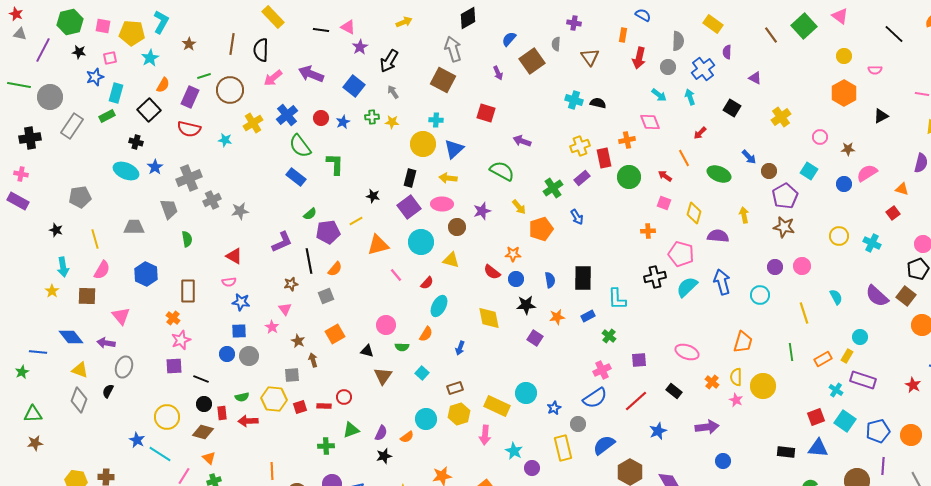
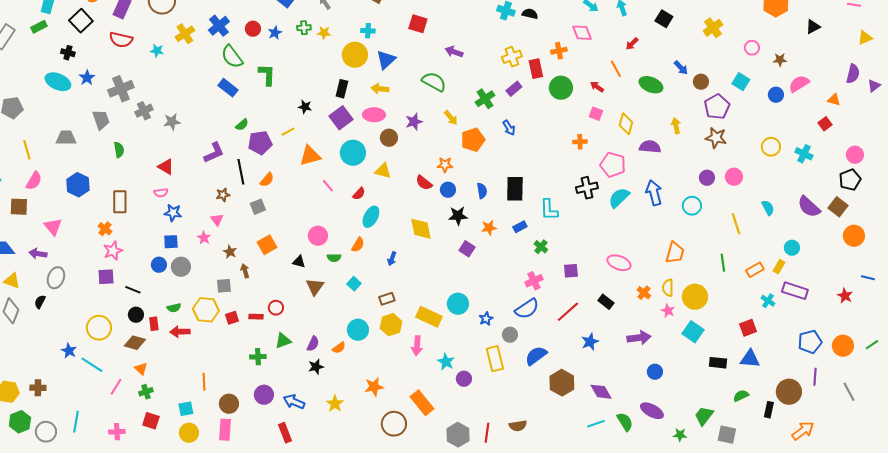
cyan square: (845, 421) -> (693, 332), moved

